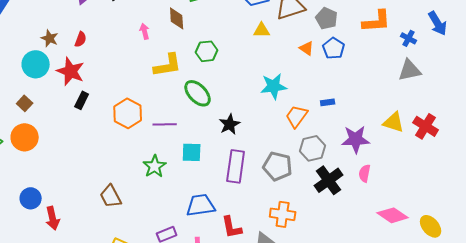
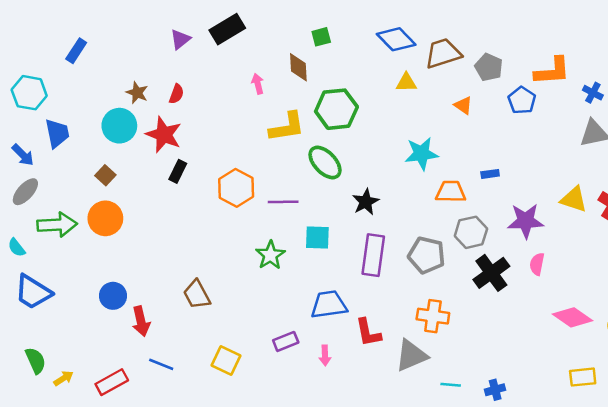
blue pentagon: (334, 48) -> (522, 100), moved
green hexagon: (207, 51) -> (336, 109), size x1.5
orange trapezoid: (297, 116) -> (451, 192), turned 55
brown trapezoid: (111, 196) -> (197, 295), moved

